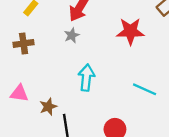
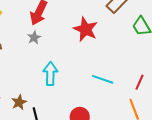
red star: (130, 31) -> (85, 29), turned 30

